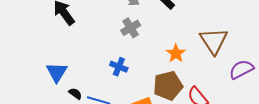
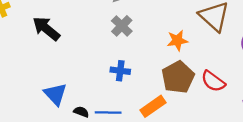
orange star: (176, 53) -> (177, 40), turned -30

